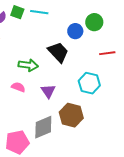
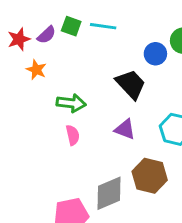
green arrow: (28, 65) -> (71, 103), moved
pink semicircle: (18, 87) -> (73, 135), turned 56
purple triangle: (48, 91) -> (125, 129), moved, turned -35

